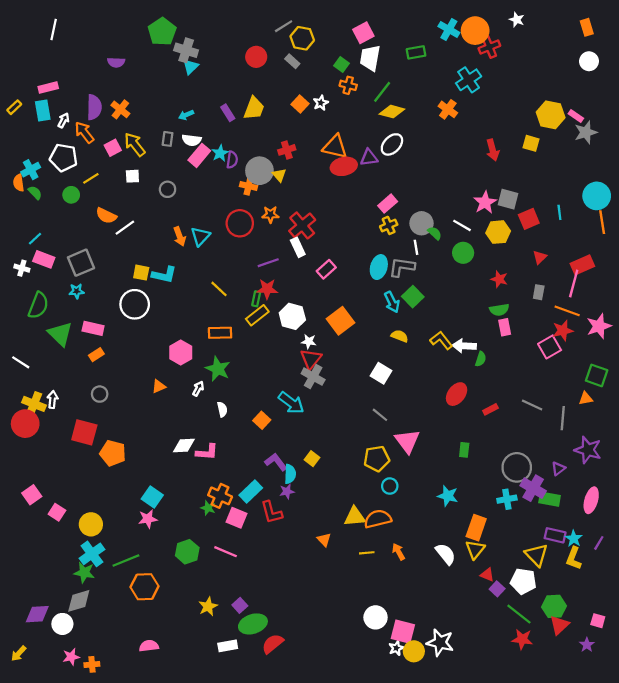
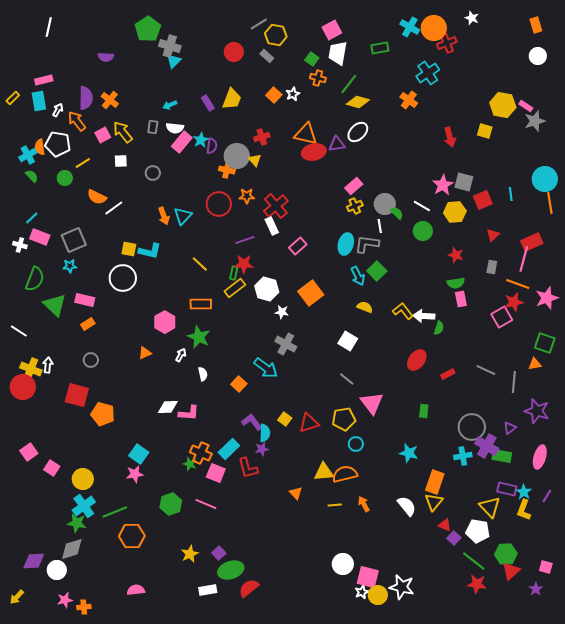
orange semicircle: (19, 183) -> (40, 147), moved
red triangle: (311, 359) -> (309, 423), moved, turned 35

